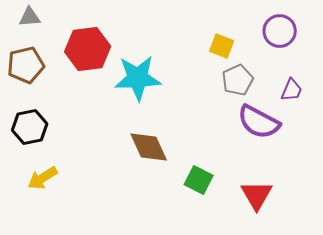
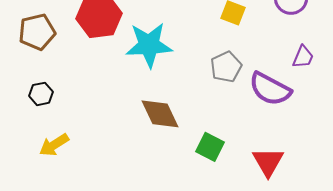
gray pentagon: (238, 80) -> (226, 67), moved
black hexagon: (30, 127) -> (41, 94), size x0.7

